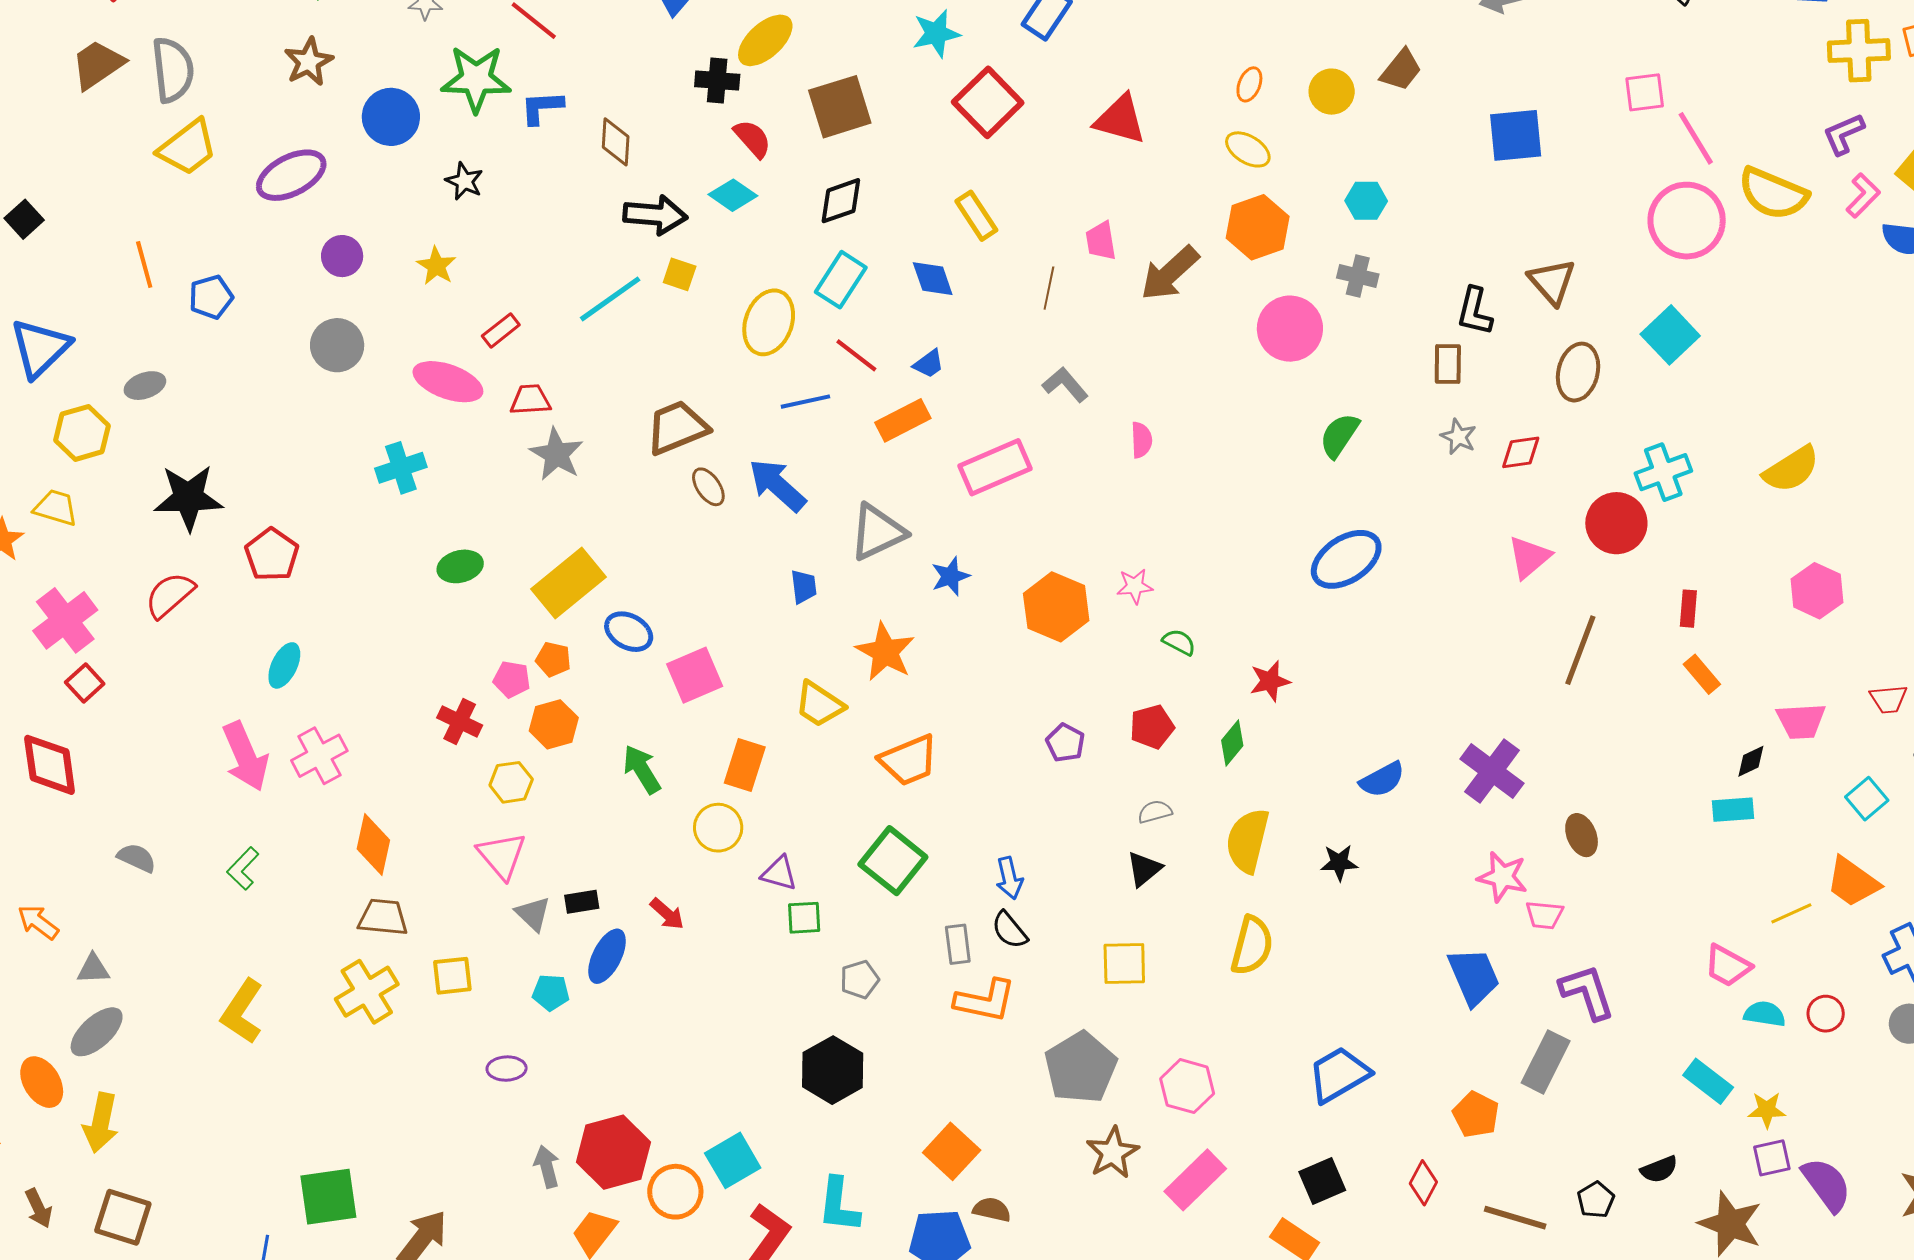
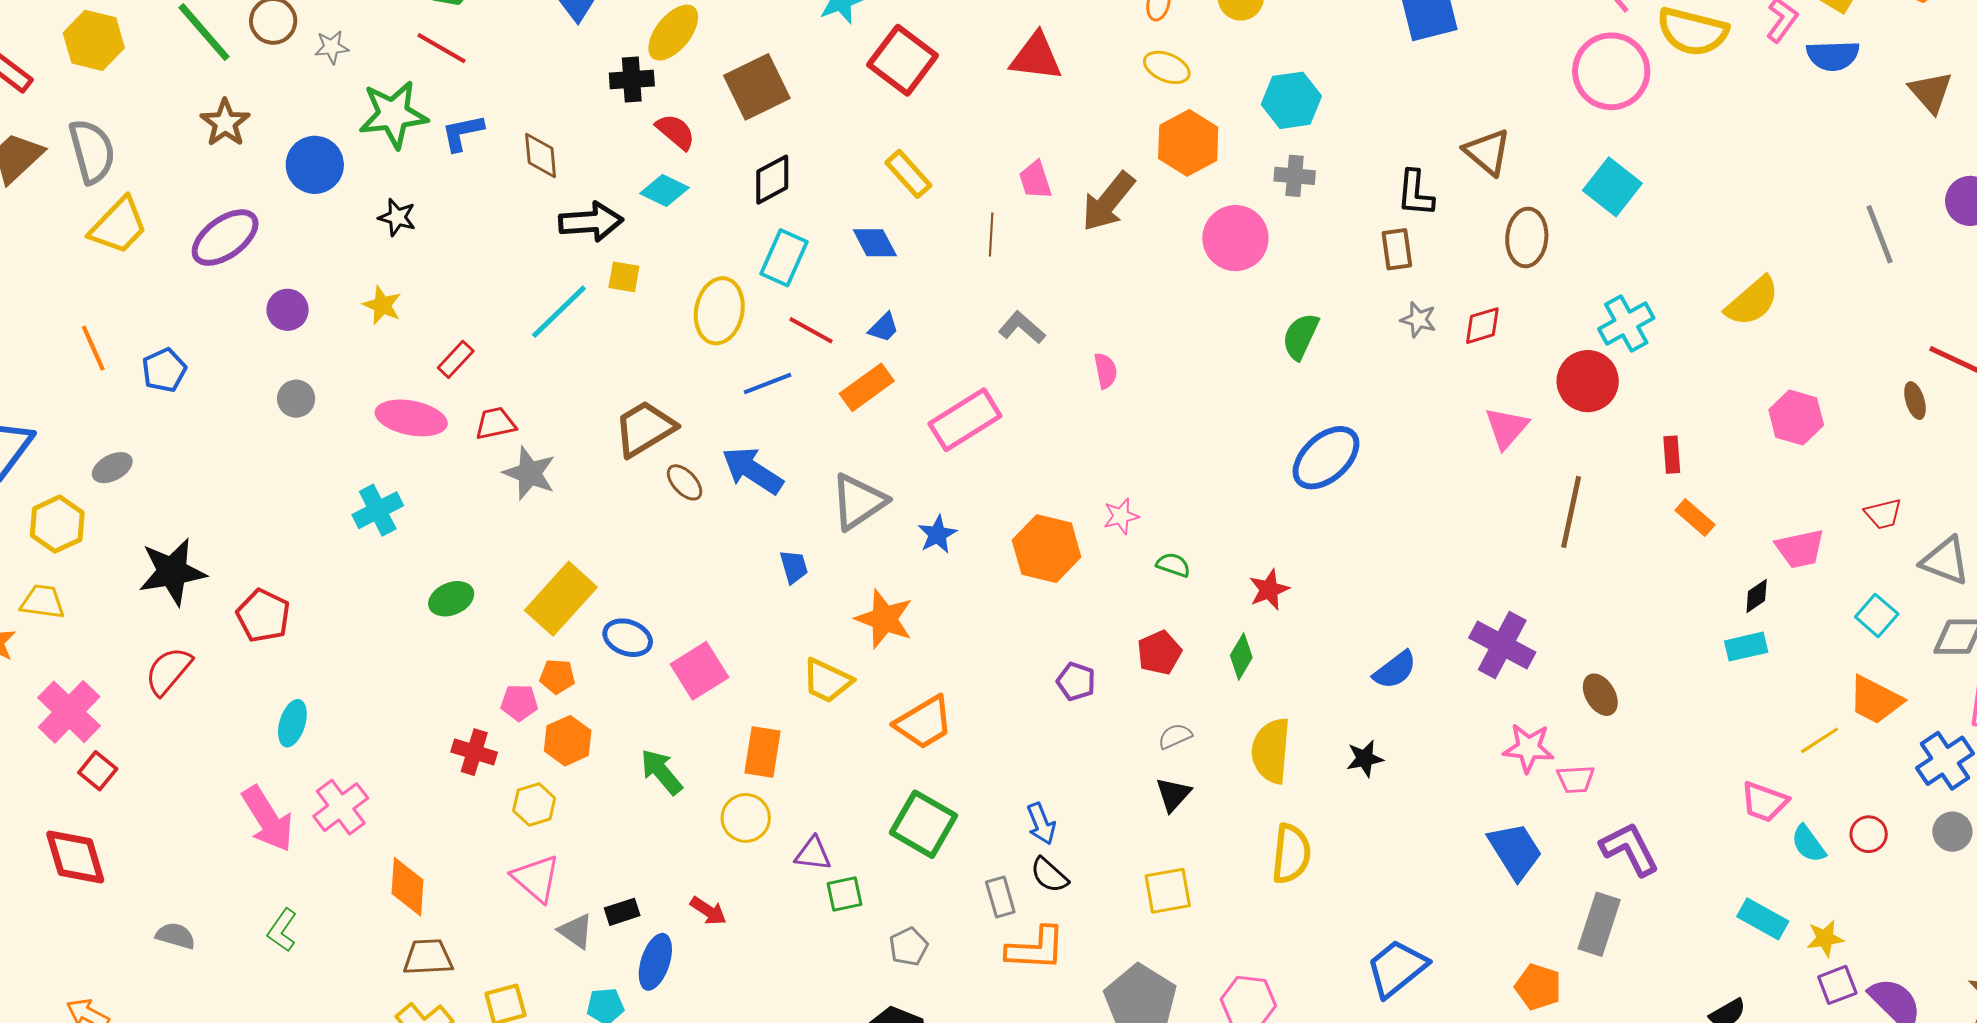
cyan hexagon: (1366, 201) -> (1291, 100), size x1.4
gray circle: (337, 345) -> (296, 399), size x0.7
cyan semicircle: (1765, 1014) -> (1808, 844), turned -126

